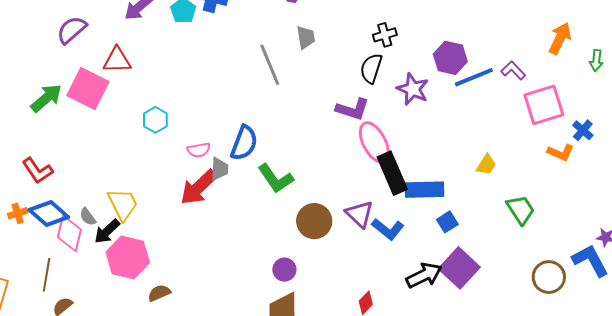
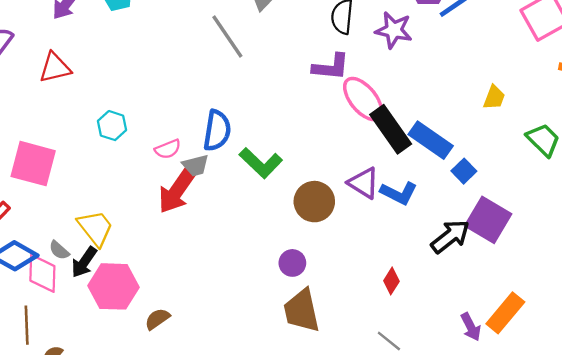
pink square: (88, 89) -> (33, 164), moved
gray trapezoid: (219, 169) -> (195, 165), turned 85
blue rectangle: (424, 190) -> (431, 140), turned 48

